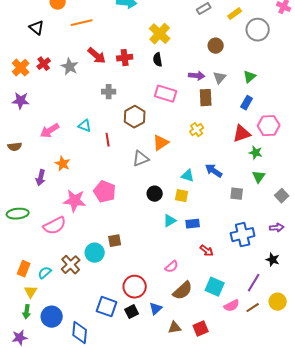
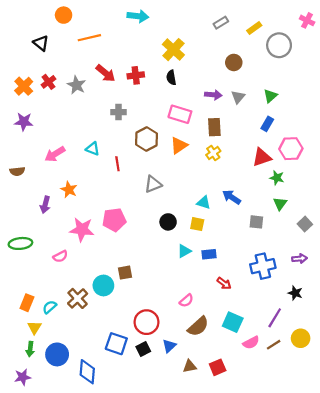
brown rectangle: (206, 98) -> (214, 127), moved
orange triangle: (161, 143) -> (179, 145), moved
pink pentagon: (105, 192) -> (114, 220), turned -30
pink semicircle: (55, 226) -> (60, 256), size x0.6

